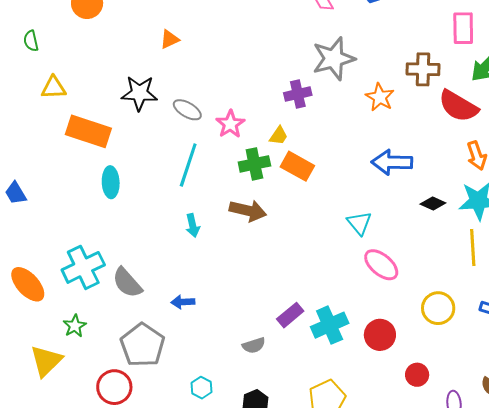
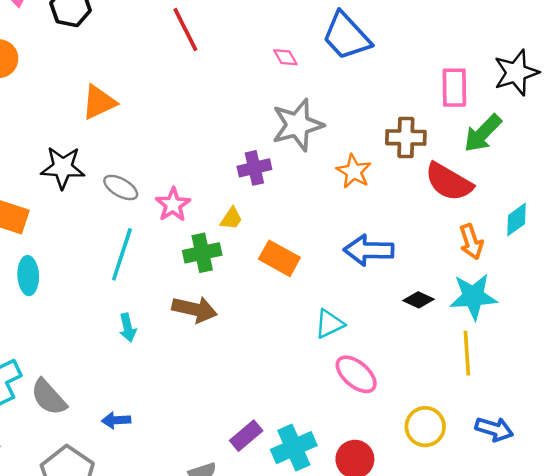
orange triangle: (170, 39) -> (99, 102), size x1.5
orange rectangle: (297, 166) -> (279, 258), moved
cyan triangle: (359, 223) -> (329, 324), turned 44

